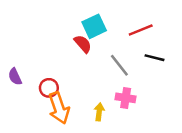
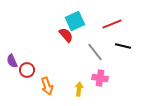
red circle: (49, 88) -> (27, 70), moved
orange arrow: (59, 108) -> (47, 86), size x0.7

